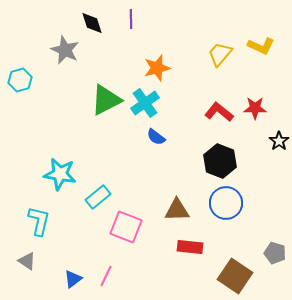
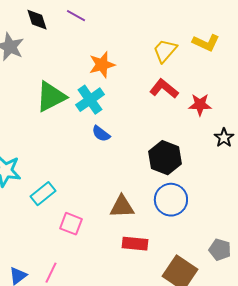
purple line: (131, 19) -> (76, 16), turned -60
red L-shape: (219, 112) -> (164, 89), moved
pink square: (126, 227) -> (71, 224), size x0.7

